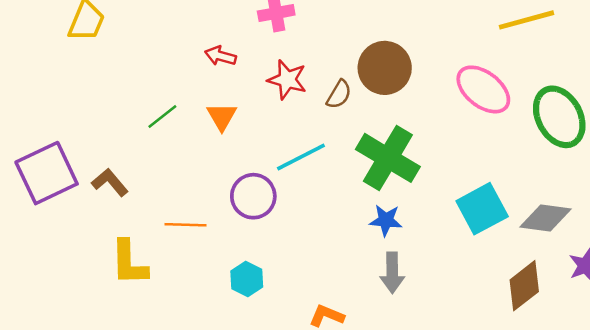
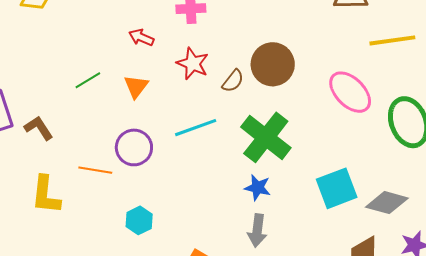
purple circle: (253, 196) -> (134, 147), moved

